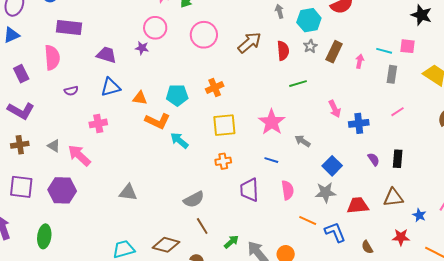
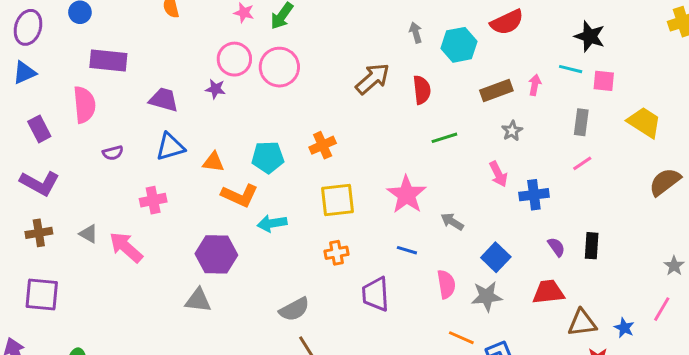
black star: (421, 15) -> (590, 36), moved
pink circle: (204, 35) -> (279, 67), moved
gray star: (310, 46) -> (512, 131), moved
cyan line: (384, 51) -> (571, 69), moved
brown rectangle: (334, 52) -> (496, 90), turned 45
pink arrow: (360, 61) -> (535, 85), moved
pink line: (398, 112) -> (582, 163), moved
cyan arrow: (179, 140) -> (272, 223), turned -48
purple hexagon: (62, 190) -> (216, 254), moved
pink semicircle: (288, 190) -> (446, 284), moved
brown triangle: (393, 198) -> (582, 323), moved
red trapezoid: (358, 205) -> (548, 292), moved

